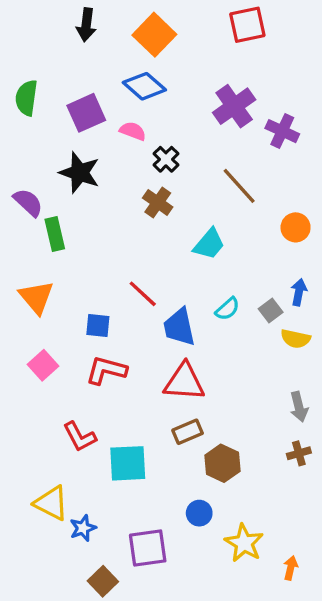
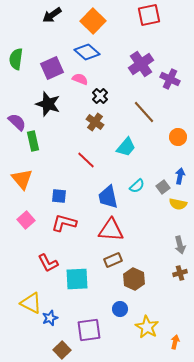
black arrow: (86, 25) -> (52, 15), turned 48
red line: (143, 294) -> (86, 160), moved

